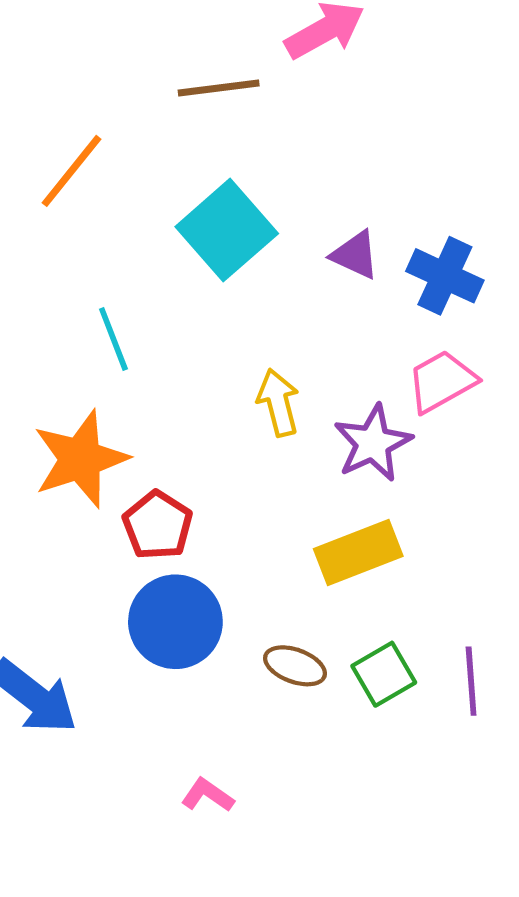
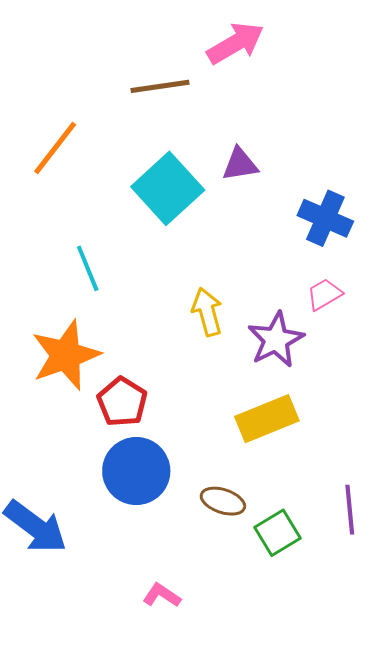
purple triangle: (355, 255) -> (240, 164), moved, turned -33
pink trapezoid: (442, 381) -> (324, 294), size x0.7
green square: (384, 674) -> (278, 533), moved

